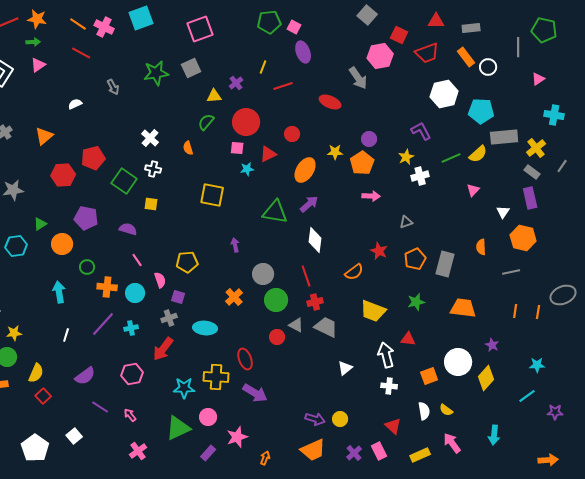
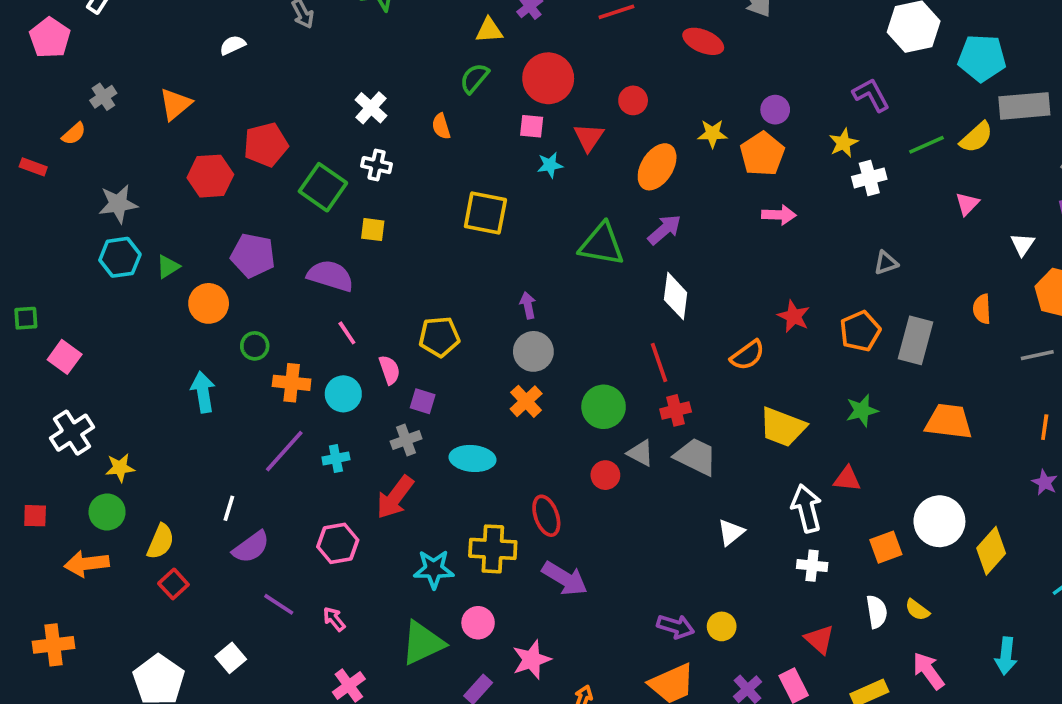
red triangle: (268, 154) -> (589, 137), turned -30
gray triangle: (406, 222) -> (886, 263), moved
purple semicircle: (128, 229) -> (330, 276), size x1.4
cyan hexagon: (16, 246) -> (120, 257), moved
gray circle: (263, 274) -> (533, 351), moved
white line: (66, 335) -> (229, 508), moved
purple star: (492, 345) -> (1045, 482), moved

